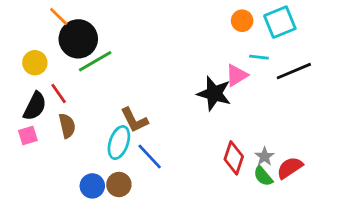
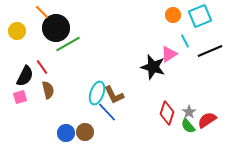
cyan line: (259, 57) -> (185, 41), turned 56
yellow circle: (35, 63) -> (17, 31), moved
brown L-shape: (134, 120) -> (114, 95), moved
cyan ellipse: (119, 143) -> (97, 93), moved

